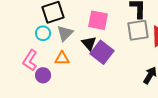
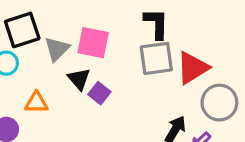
gray triangle: (65, 33) -> (57, 49), moved
purple square: (102, 52) -> (99, 93), size x0.6

